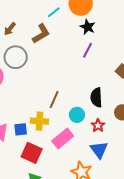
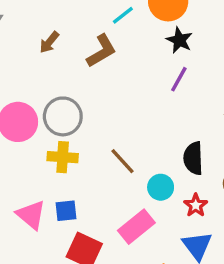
gray circle: (16, 57) -> (63, 116), moved
brown line: (54, 99) -> (123, 161), turned -66
yellow cross: (40, 121) -> (63, 157), moved

